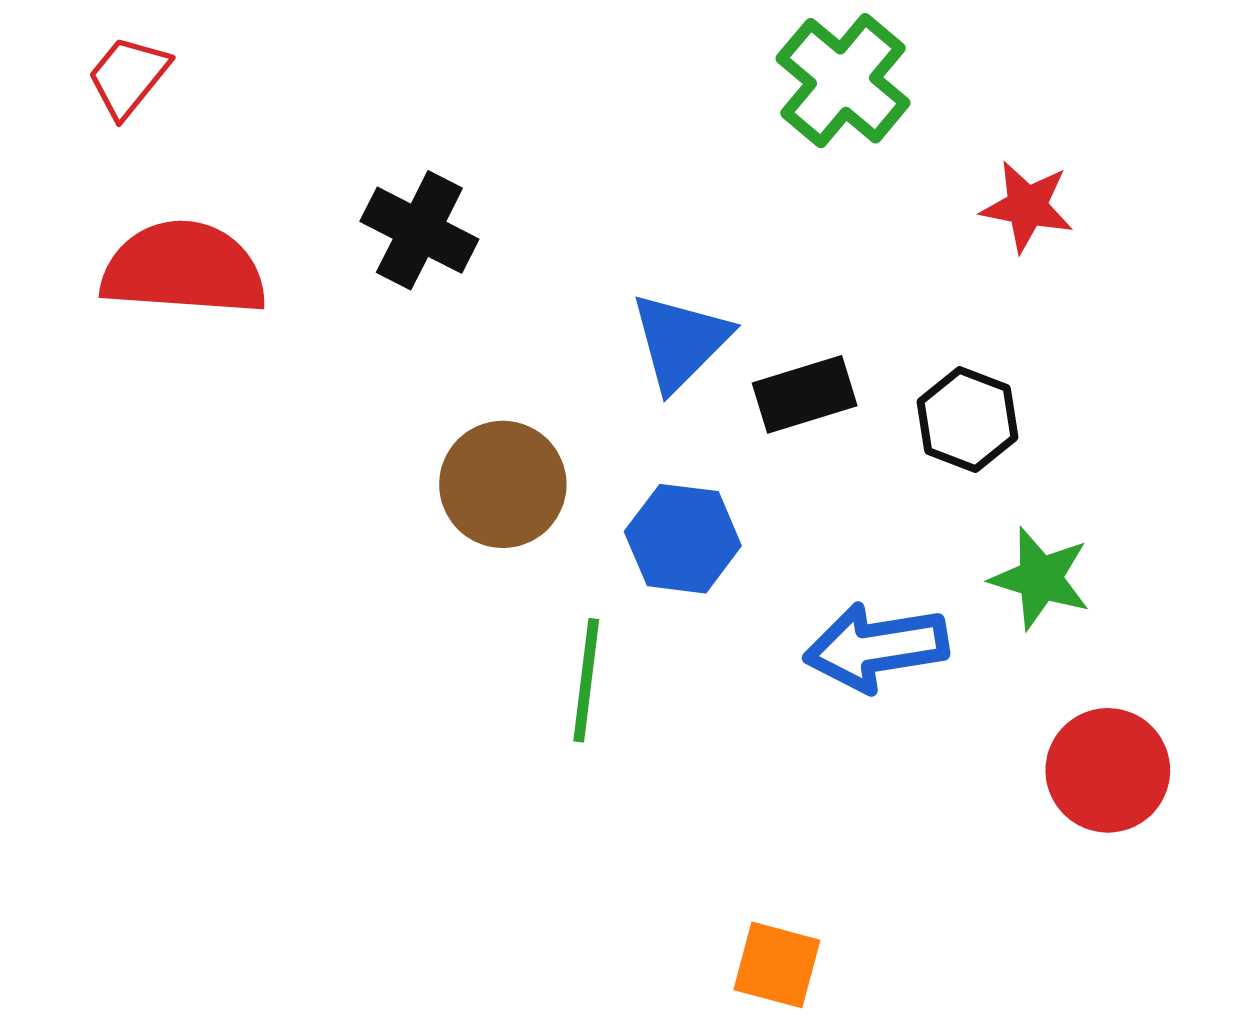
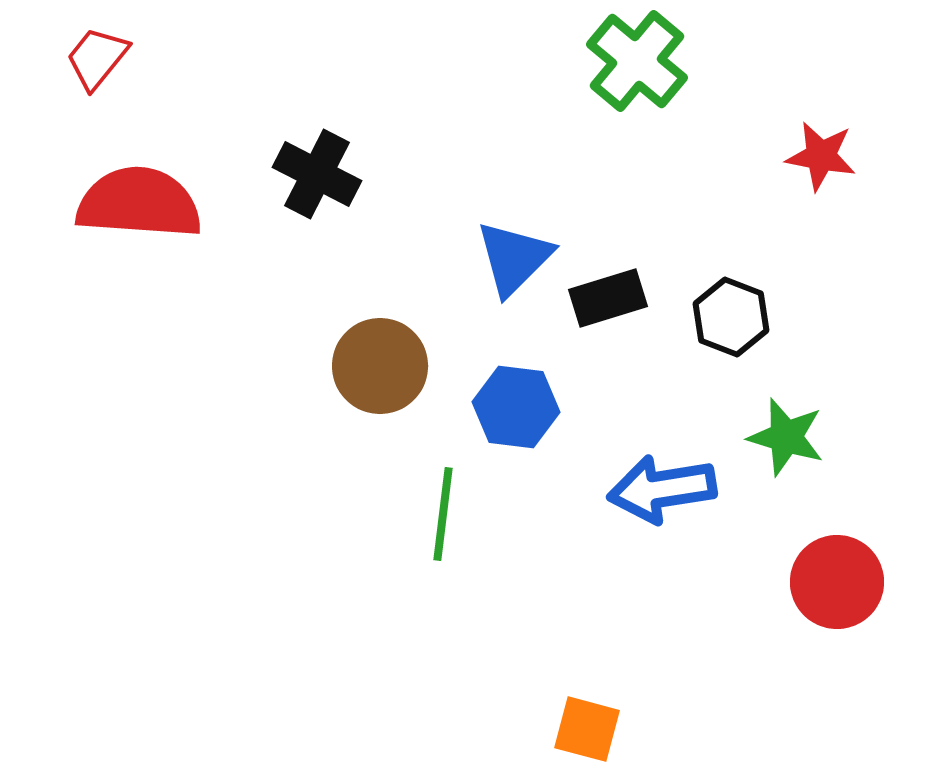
red star: (1027, 206) -> (821, 156), moved

